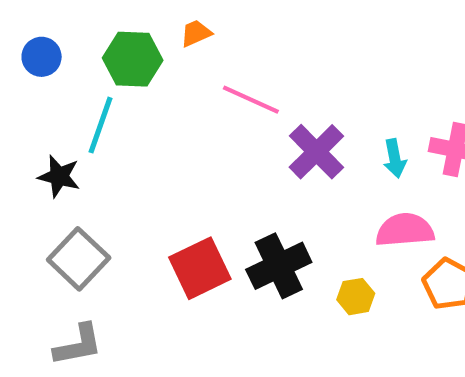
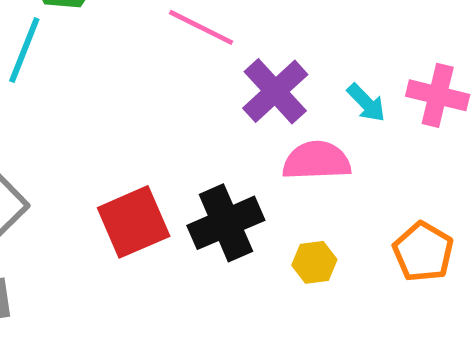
cyan arrow: (395, 158) -> (366, 103), turned -36
pink semicircle: (405, 230) -> (317, 161), moved

